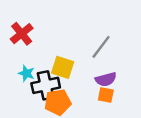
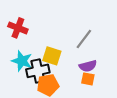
red cross: (22, 34) -> (18, 28), turned -30
cyan star: (26, 73) -> (22, 61), size x1.5

